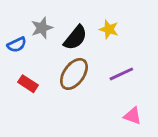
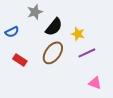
gray star: (42, 28) -> (35, 12), moved
yellow star: (109, 29) -> (78, 34), moved

